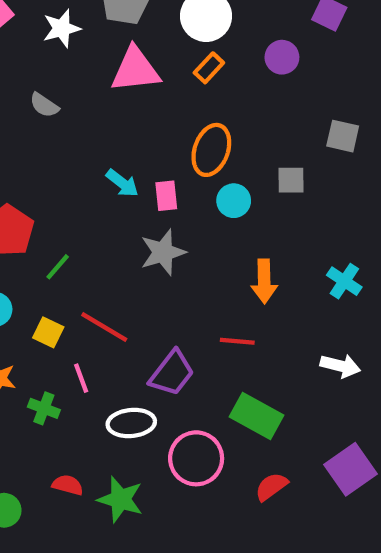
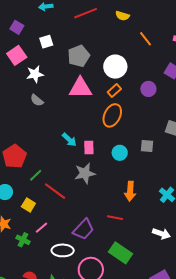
white star: (62, 28) -> (35, 74), moved
orange ellipse: (211, 150) -> (112, 115), moved
red line: (104, 327) -> (55, 191), moved
pink line: (81, 378) -> (42, 228), turned 64

